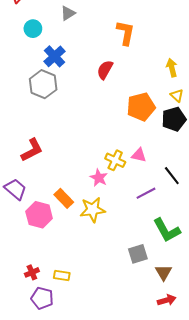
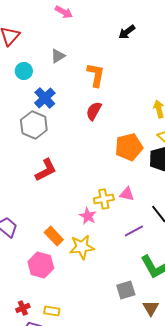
orange L-shape: (125, 33) -> (96, 75), moved
red L-shape: (32, 150) -> (46, 170), moved
yellow cross: (115, 160) -> (104, 199), turned -36
pink hexagon: (39, 215) -> (41, 265), moved

